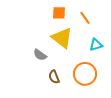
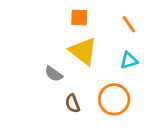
orange line: (85, 18) -> (129, 24), moved

